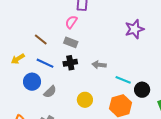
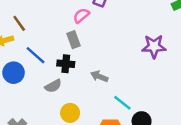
brown line: (41, 40) -> (19, 23), moved
gray rectangle: (71, 42) -> (74, 40), turned 32
gray semicircle: (50, 92) -> (53, 86), moved

